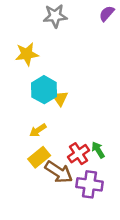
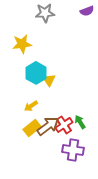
purple semicircle: (107, 14) -> (87, 11), turned -152
brown arrow: (59, 172) -> (48, 126), moved, turned -70

